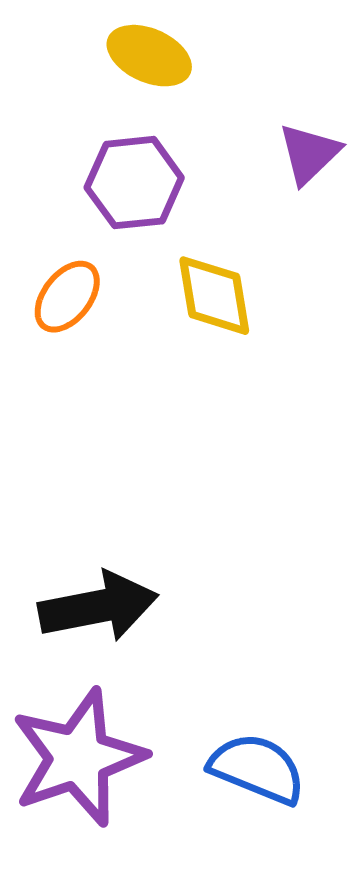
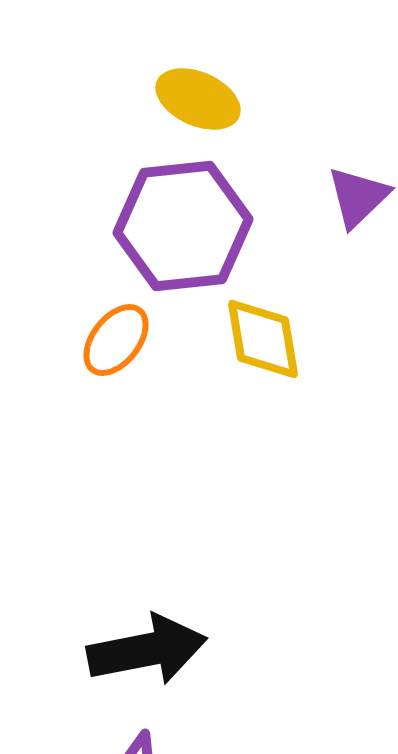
purple hexagon: (134, 183) -> (183, 226), size x1.4

